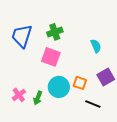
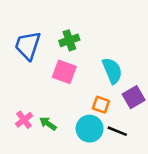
cyan semicircle: (96, 46) -> (112, 71), moved, size x1.5
cyan circle: (59, 87) -> (90, 129), moved
green arrow: (38, 98) -> (48, 124), turned 104

